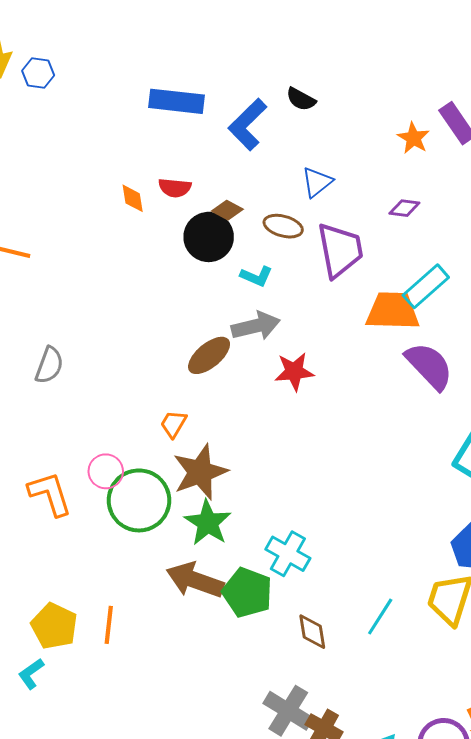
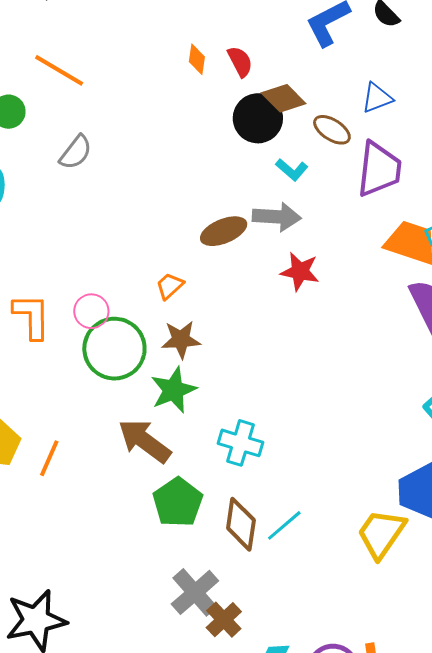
red semicircle: (175, 188) -> (240, 62), turned -140
brown diamond: (227, 210) -> (284, 98), size x1.4
gray semicircle: (49, 365) -> (76, 152), moved
brown star: (200, 472) -> (181, 340), size x0.7
cyan cross: (288, 554) -> (240, 443), turned -30
green pentagon: (247, 592) -> (178, 502), moved
cyan line: (380, 617) -> (284, 525), moved
brown diamond: (312, 632) -> (241, 524), size x1.4

